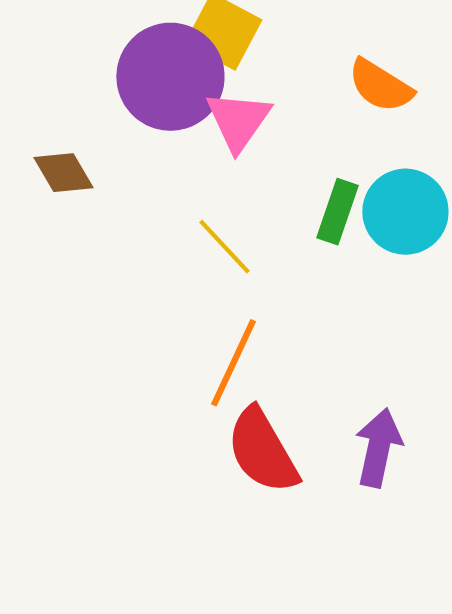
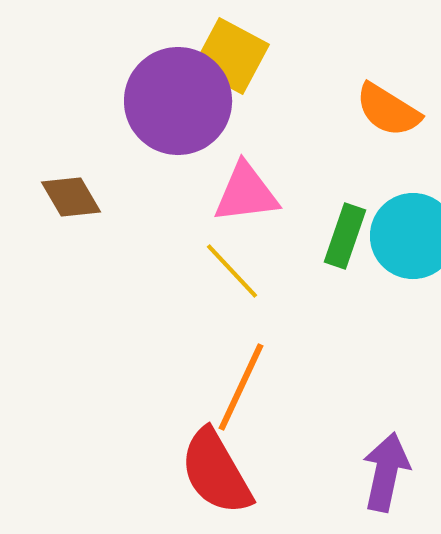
pink triangle: (238, 121) -> (246, 193), moved, turned 48
red semicircle: (262, 451) -> (216, 472), moved

